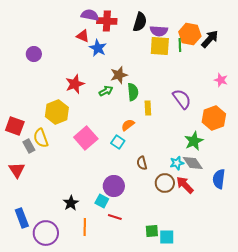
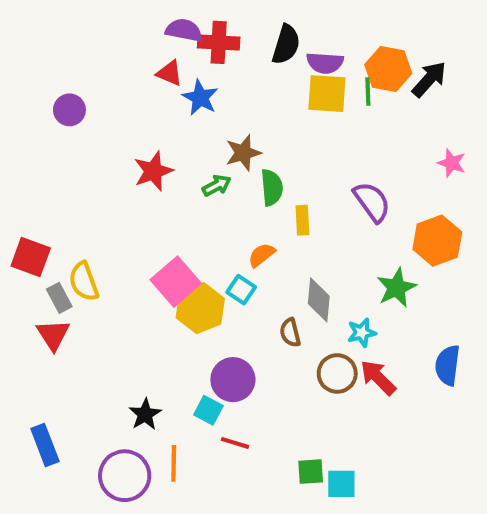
yellow hexagon: (57, 112) -> (200, 308), moved
gray diamond: (193, 163) -> (319, 300), moved, turned 40
red triangle: (17, 170) -> (53, 335), moved
purple circle: (46, 233) -> (125, 476), moved

